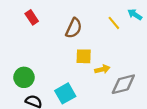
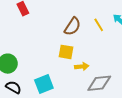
brown semicircle: (74, 28) -> (72, 26), moved

